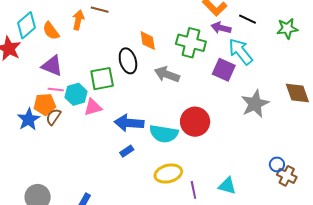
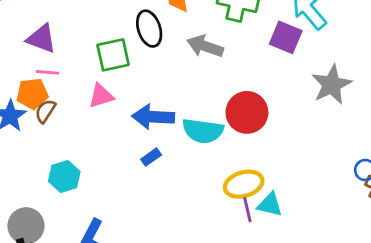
cyan hexagon: (76, 94) -> (64, 177), moved
yellow ellipse: (168, 173) -> (244, 184), moved
cyan triangle: (227, 186) -> (270, 205), moved

